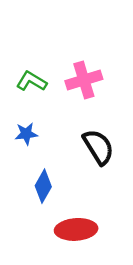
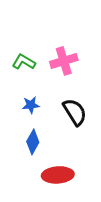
blue star: (26, 134) -> (31, 105), moved

